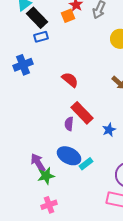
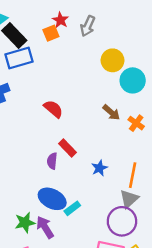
blue rectangle: (41, 37) -> (19, 58), size x1.6
red rectangle: (82, 113) -> (68, 148), size x0.7
purple arrow: (38, 163) -> (45, 227), moved

